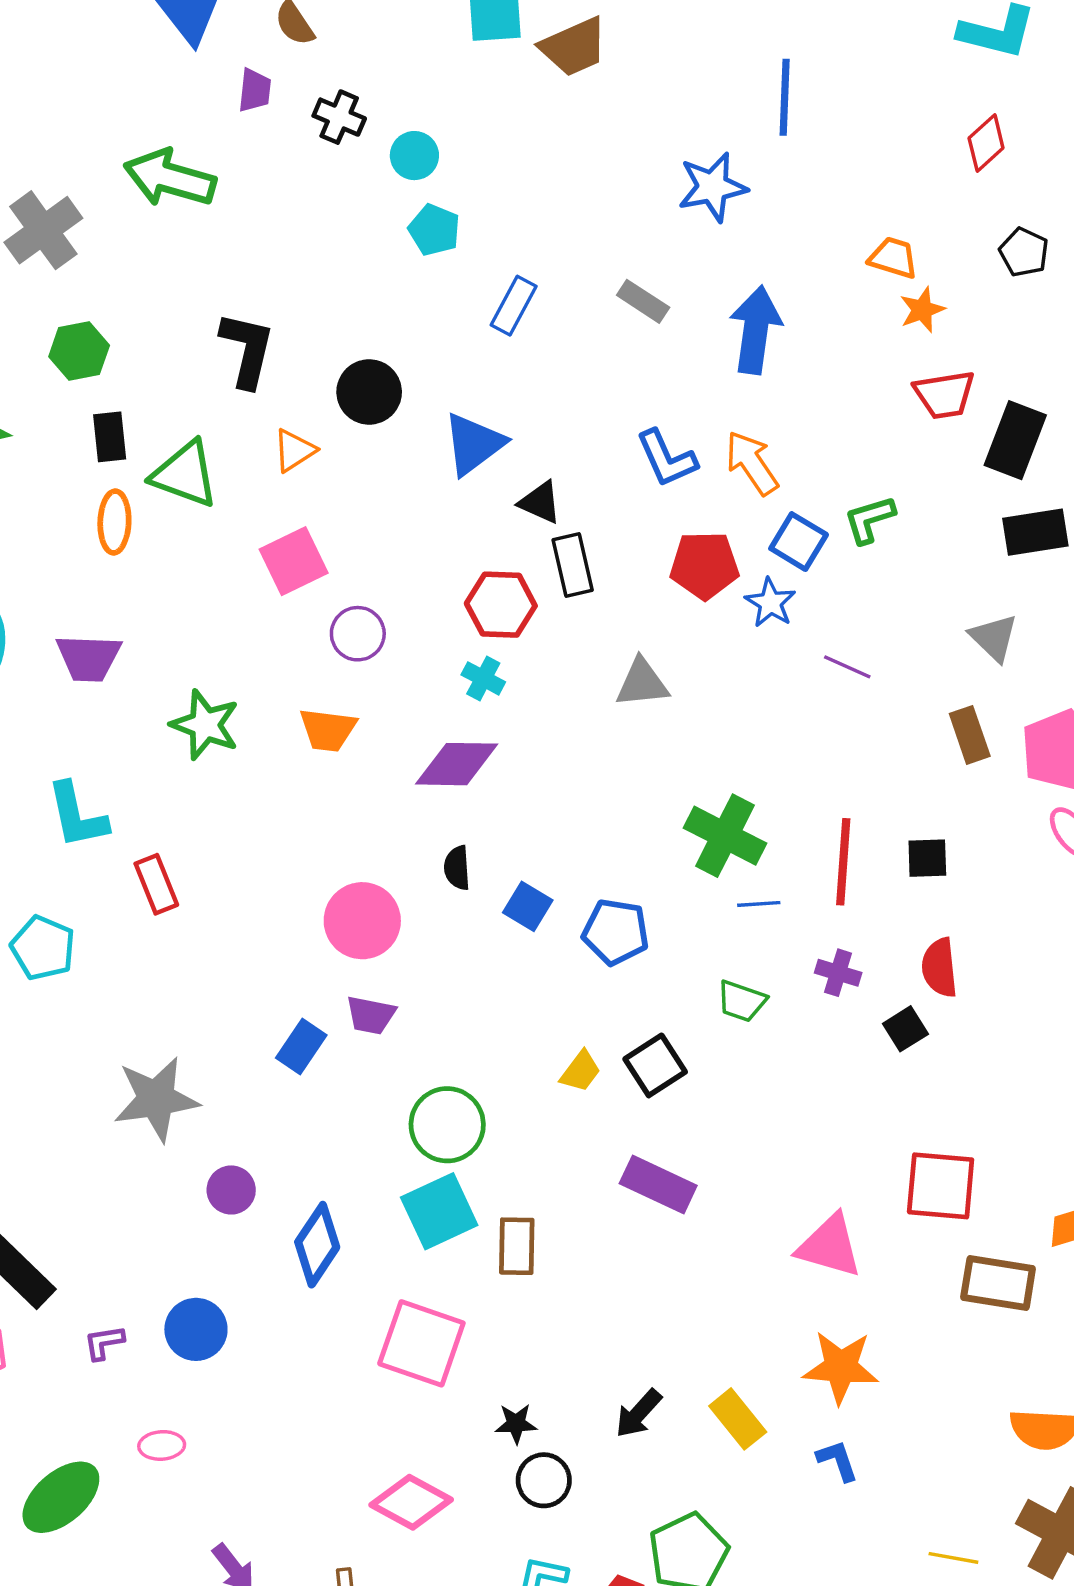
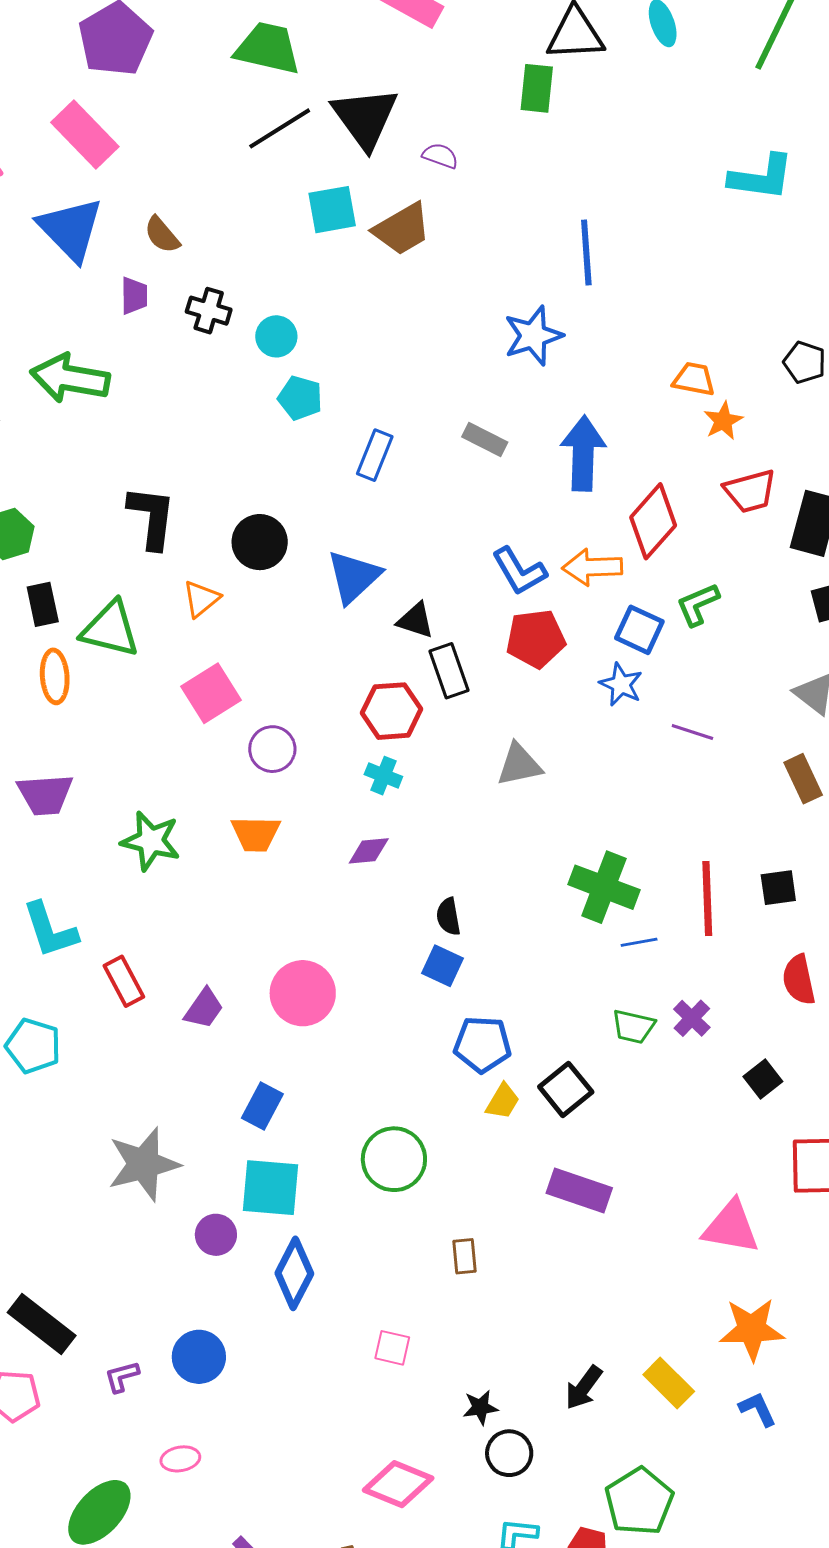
red diamond: (986, 143) -> (653, 521), moved, size x1.5
orange arrow: (752, 463) -> (592, 567), turned -52
red pentagon: (704, 565) -> (536, 639), moved
purple diamond: (457, 764) -> (369, 851), size x0.6
black semicircle: (457, 868) -> (448, 917), moved
blue pentagon: (616, 932) -> (482, 1044), moved
purple cross: (838, 973) -> (692, 1018), moved, turned 33
purple trapezoid: (371, 1015) -> (204, 1009), moved, turned -60
black square: (905, 1029) -> (763, 1079), moved
cyan square: (439, 1211) -> (271, 1188), moved, turned 36
brown rectangle: (517, 1246) -> (464, 1256), size x0.7
pink square: (421, 1343) -> (392, 1348), size x0.5

